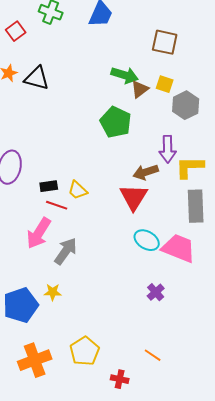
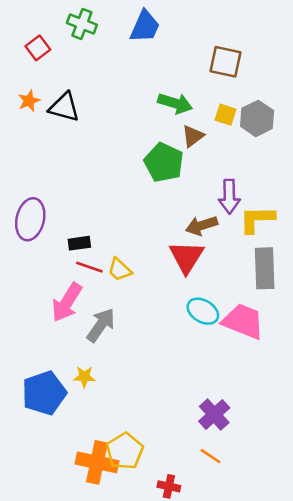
brown triangle: (140, 89) -> (193, 136), moved
gray hexagon: (186, 105) -> (257, 118), moved
yellow trapezoid: (78, 190) -> (120, 270), moved
purple cross: (156, 292) -> (214, 415), moved, size x1.4
orange cross: (35, 360) -> (97, 462), moved, turned 32

